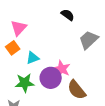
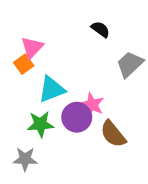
orange square: (13, 48) -> (24, 64), moved
cyan triangle: (33, 58) -> (52, 89), size x1.5

